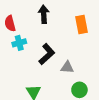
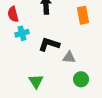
black L-shape: (47, 54) -> (49, 44), turned -120

